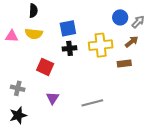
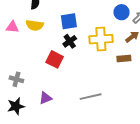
black cross: (70, 48) -> (70, 41), turned -32
red square: (45, 67) -> (55, 59), moved
purple triangle: (52, 98) -> (45, 98), moved, turned 32

